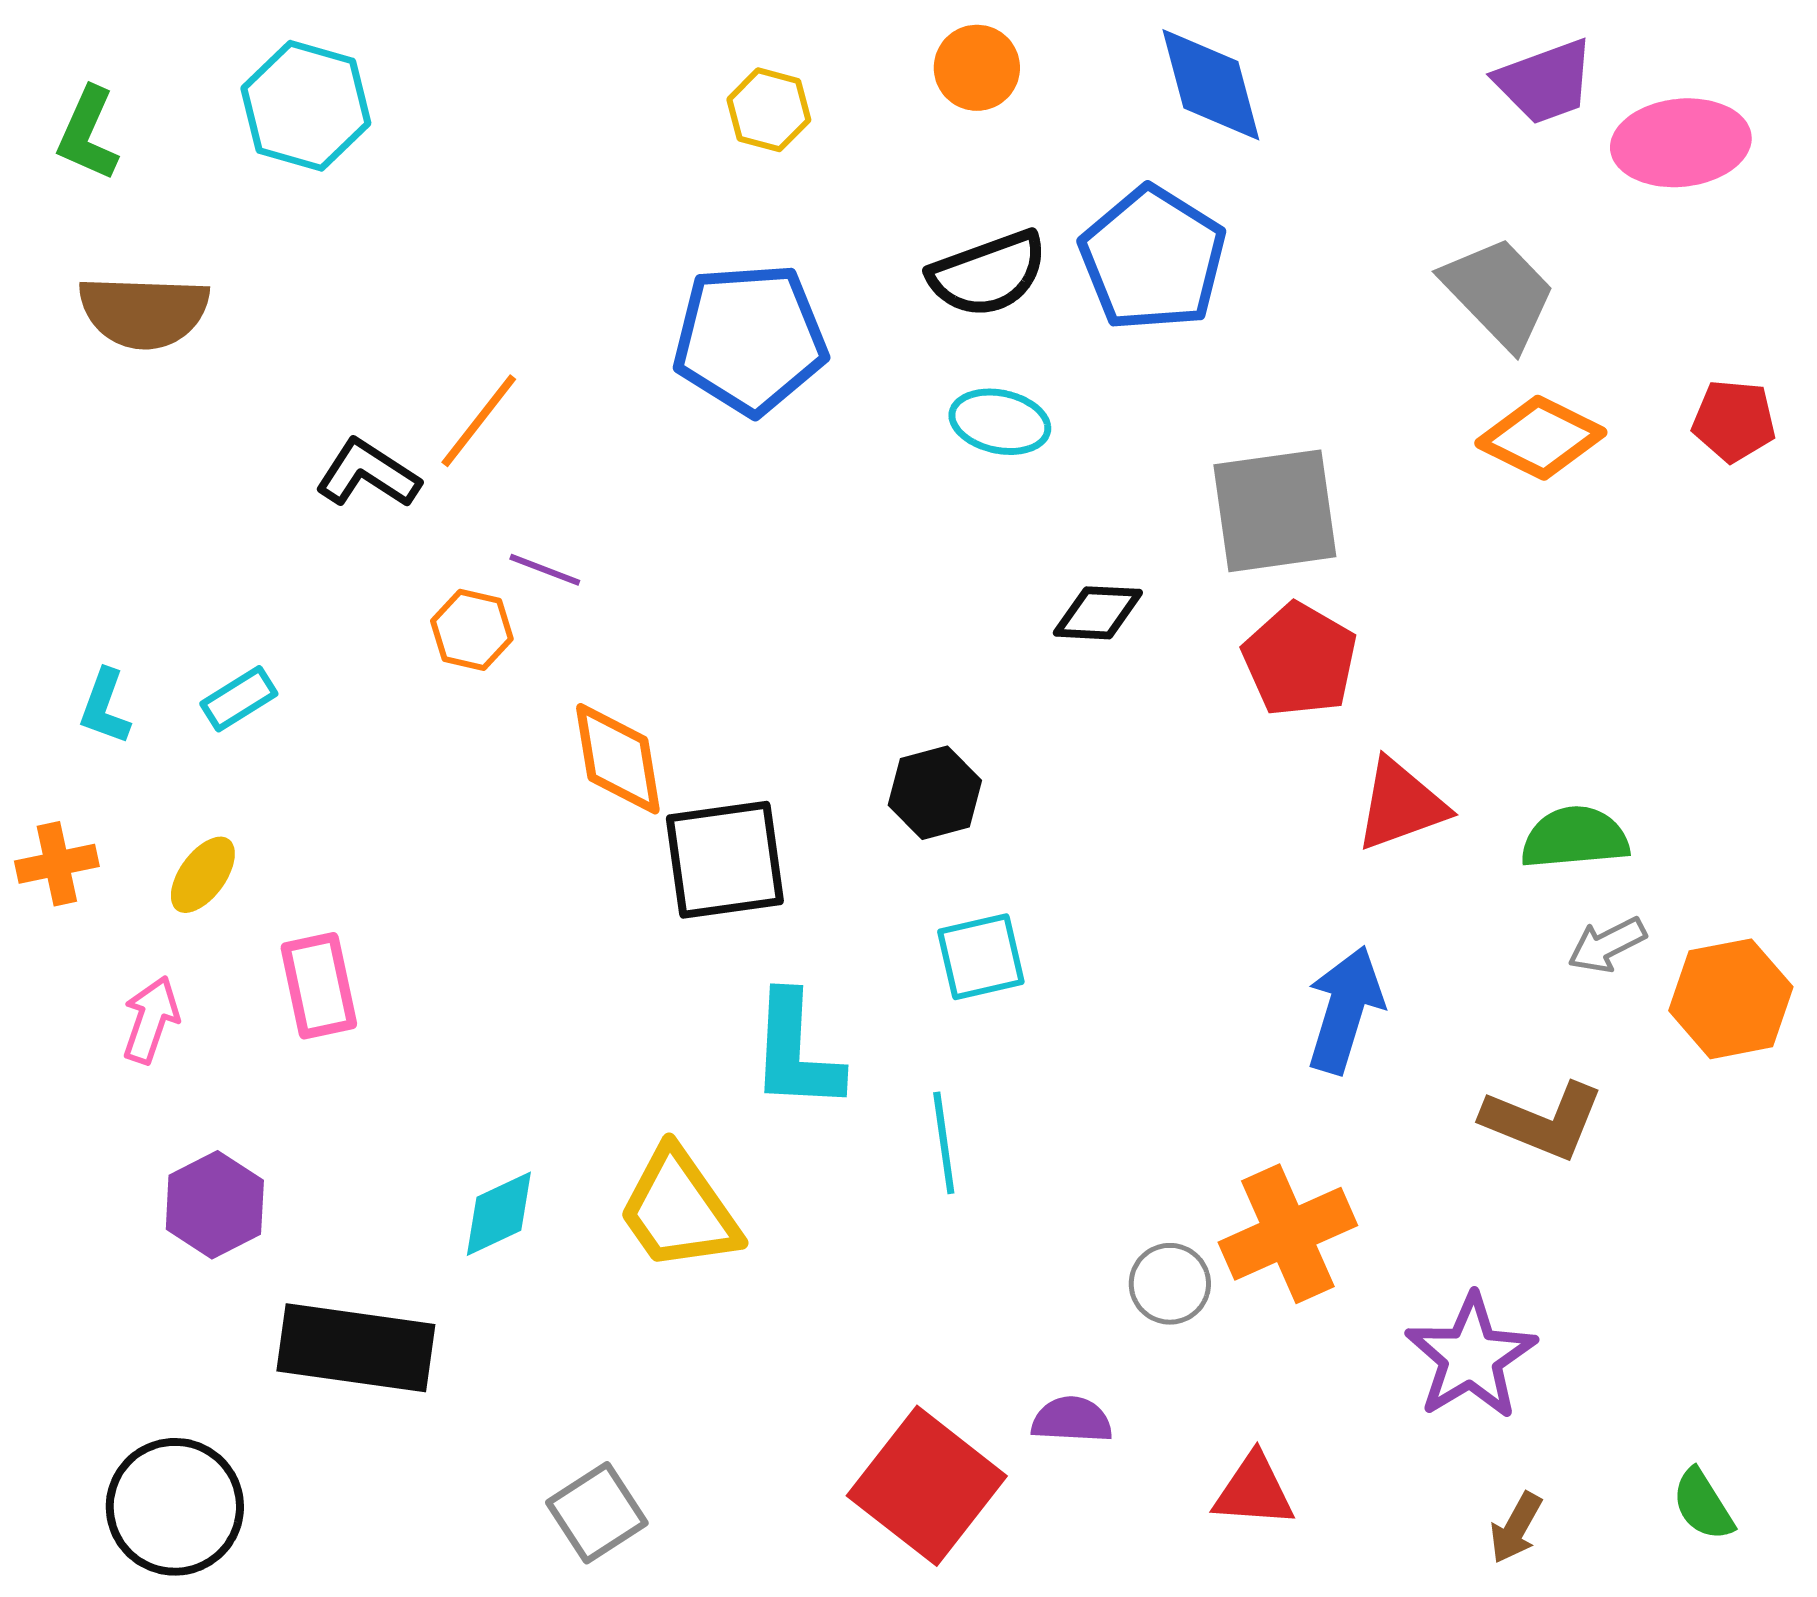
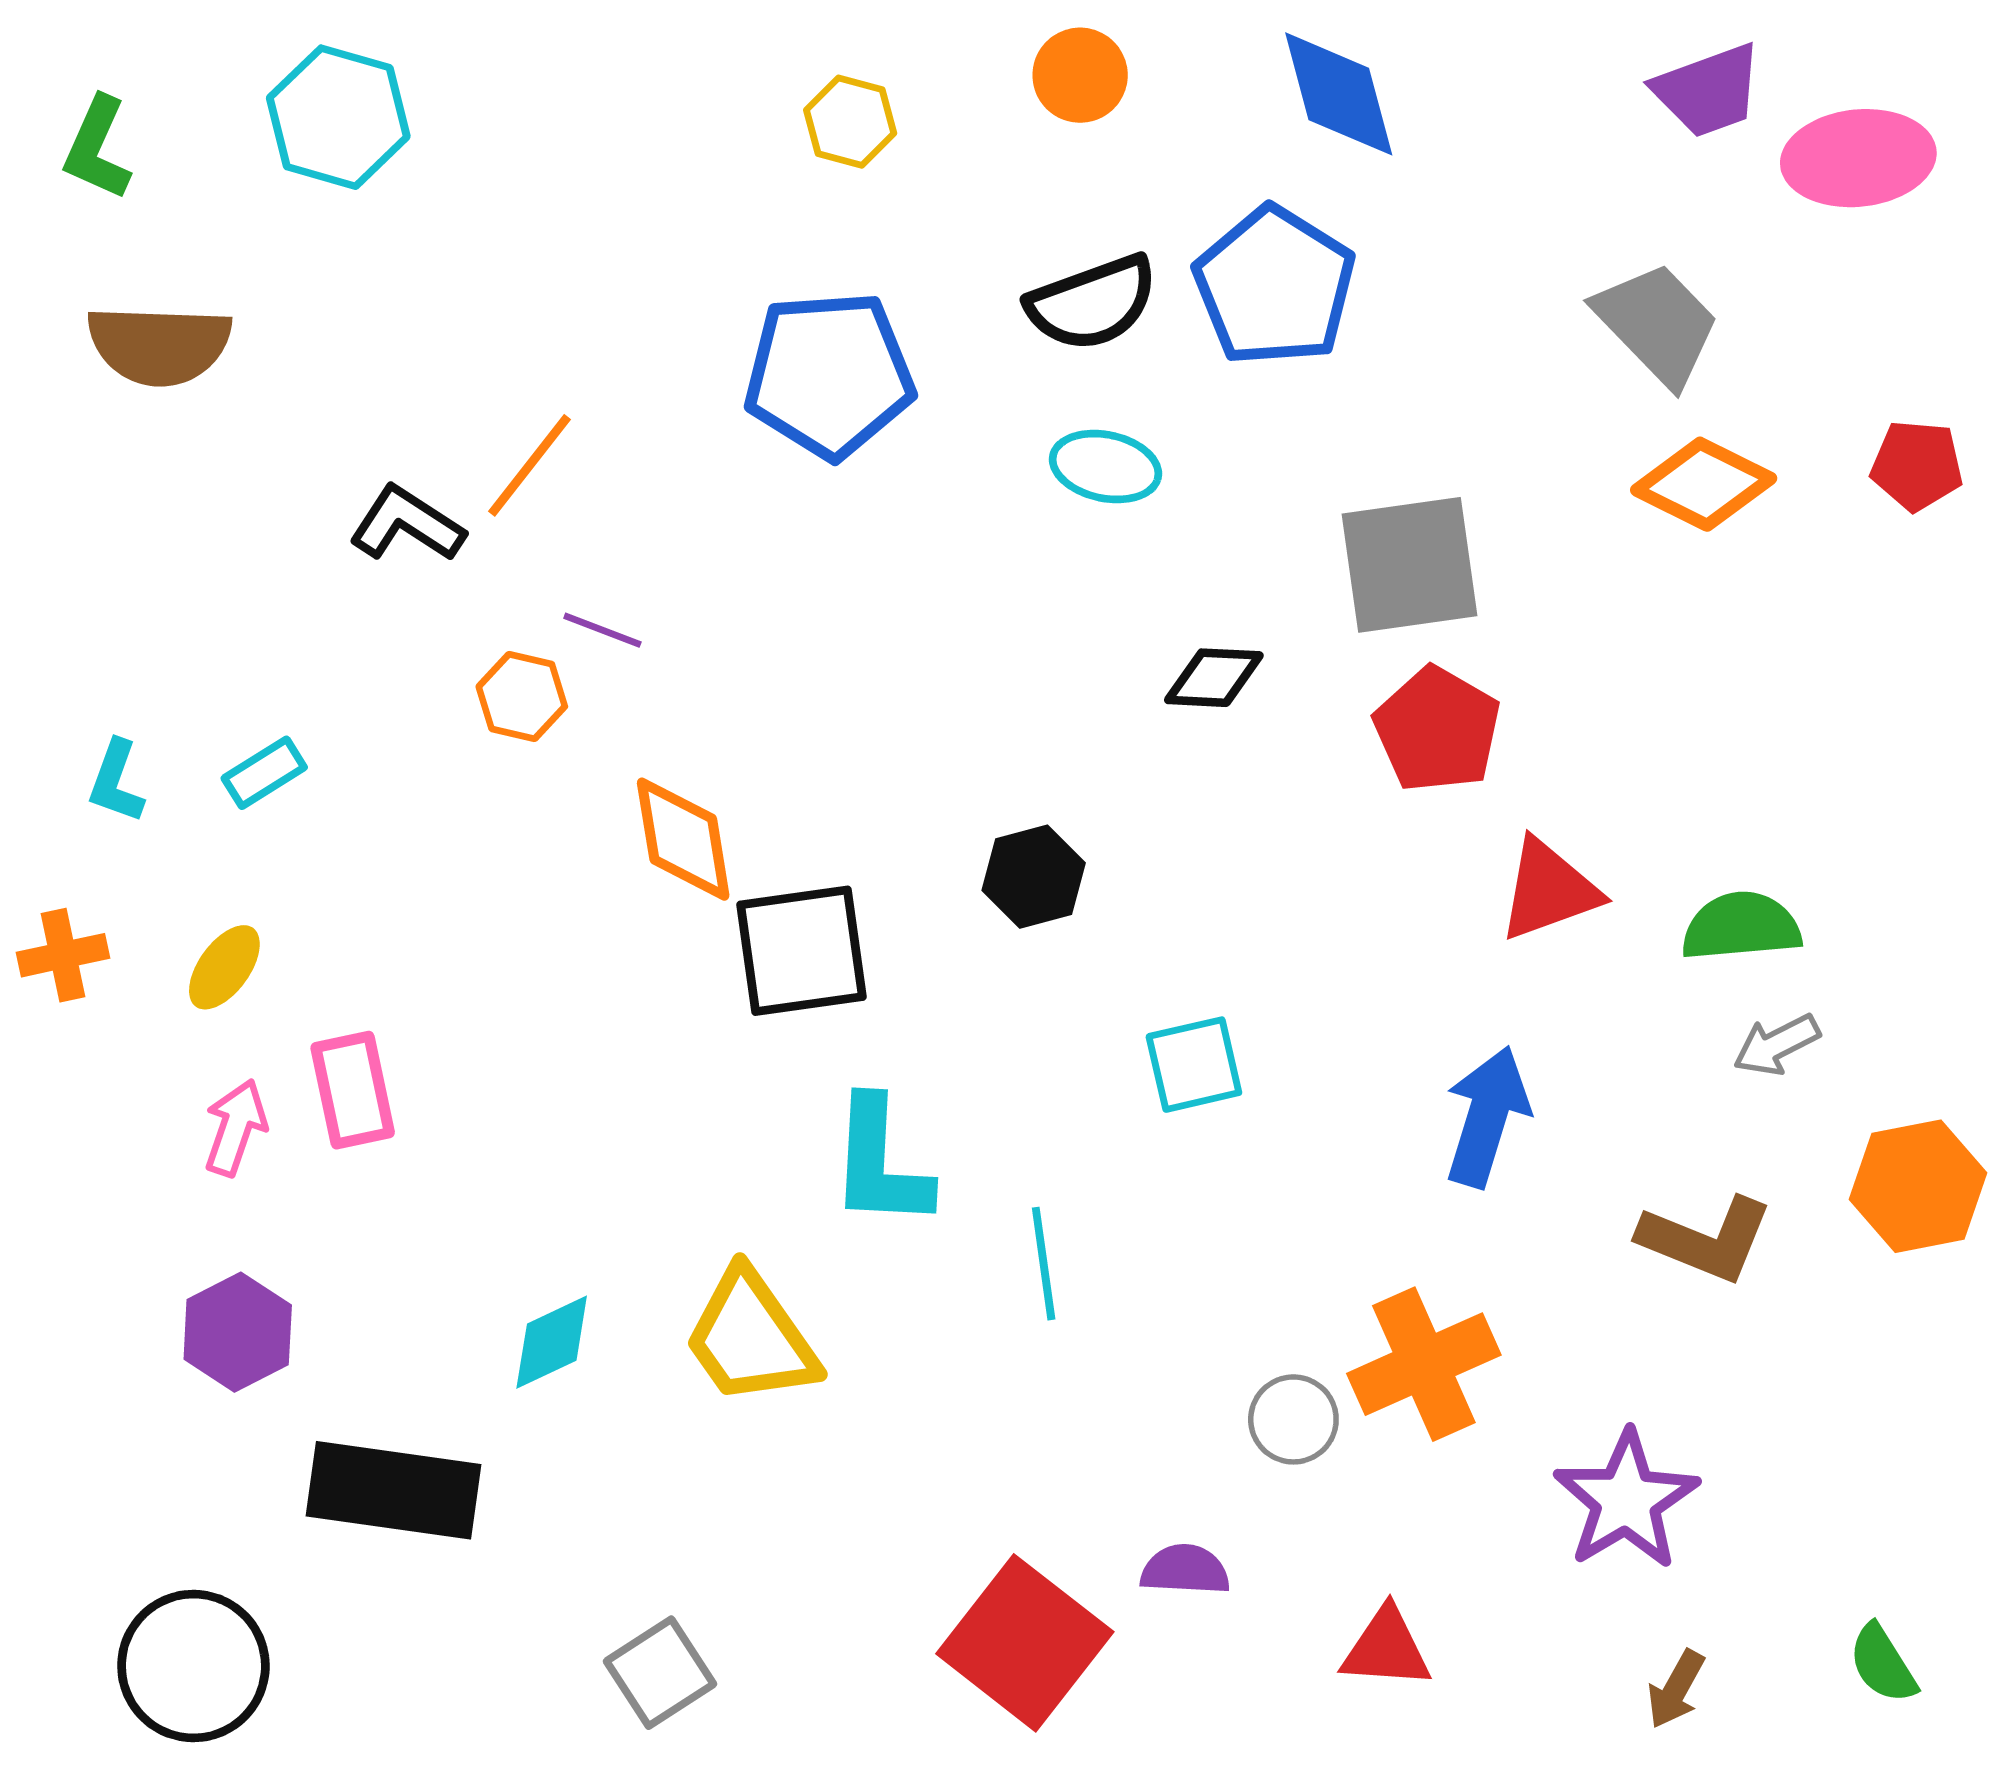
cyan square: (981, 957) -> (1194, 1065), moved
orange hexagon: (1731, 999) -> (1918, 1186), moved
pink arrow: (151, 1020) -> (235, 1128), moved

